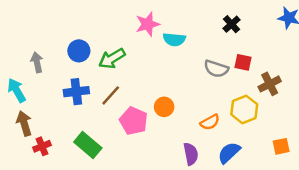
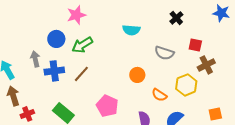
pink star: (148, 24) -> (76, 15), moved
gray arrow: (37, 62) -> (35, 59), moved
red square: (243, 62) -> (195, 45), moved
orange circle: (164, 107) -> (137, 75), moved
pink pentagon: (134, 121) -> (107, 106), moved
orange semicircle: (210, 122) -> (159, 95), turned 63

